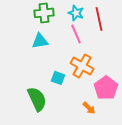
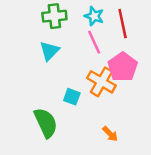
cyan triangle: (40, 41) -> (49, 51), turned -36
pink pentagon: (106, 88) -> (123, 67), moved

